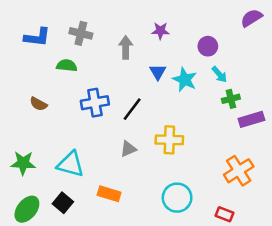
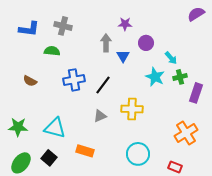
purple circle: (208, 46) -> (146, 43), moved
gray arrow: (126, 47) -> (106, 43), moved
cyan star: (185, 80) -> (155, 77), moved
purple rectangle: (251, 119) -> (196, 93), turned -54

